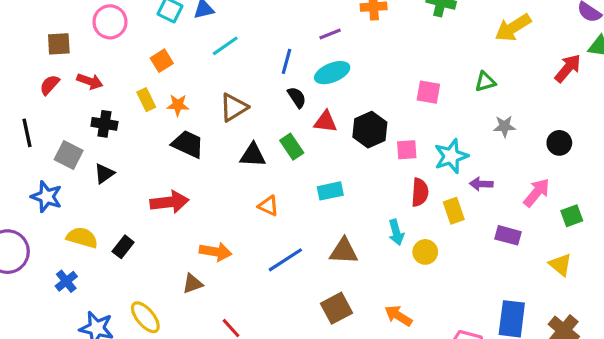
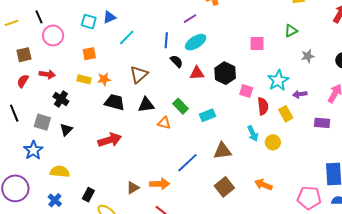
orange square: (162, 61) -> (89, 54), turned 32
yellow rectangle: (146, 100) -> (84, 79), turned -40
black cross: (104, 124) -> (61, 99), turned 35
green rectangle: (292, 147) -> (180, 106), moved
pink square: (407, 150) -> (246, 91), moved, turned 32
black triangle: (253, 155) -> (146, 105), moved
blue star: (47, 197) -> (33, 150), turned 30
orange triangle: (268, 206) -> (164, 123), moved
black rectangle: (123, 247) -> (88, 195), moved
orange arrow: (216, 252) -> (160, 184), moved

